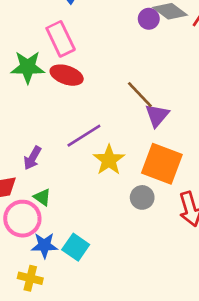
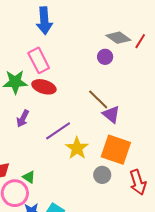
purple circle: (149, 19) -> (105, 57), moved
purple triangle: (157, 115) -> (111, 114), turned -30
purple arrow: (32, 158) -> (23, 119), moved

